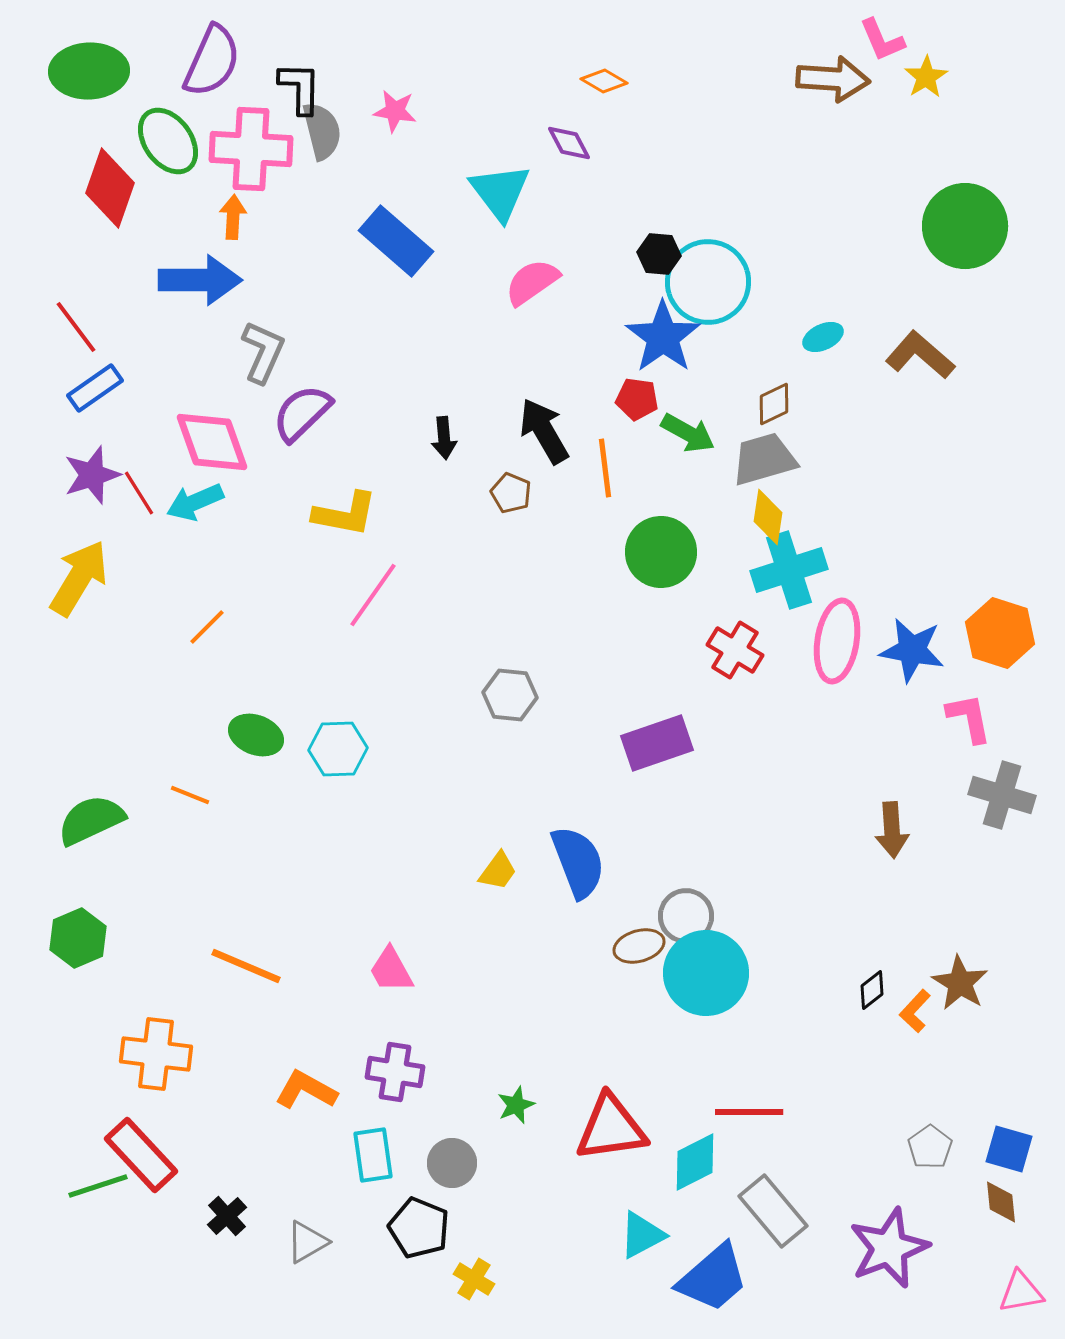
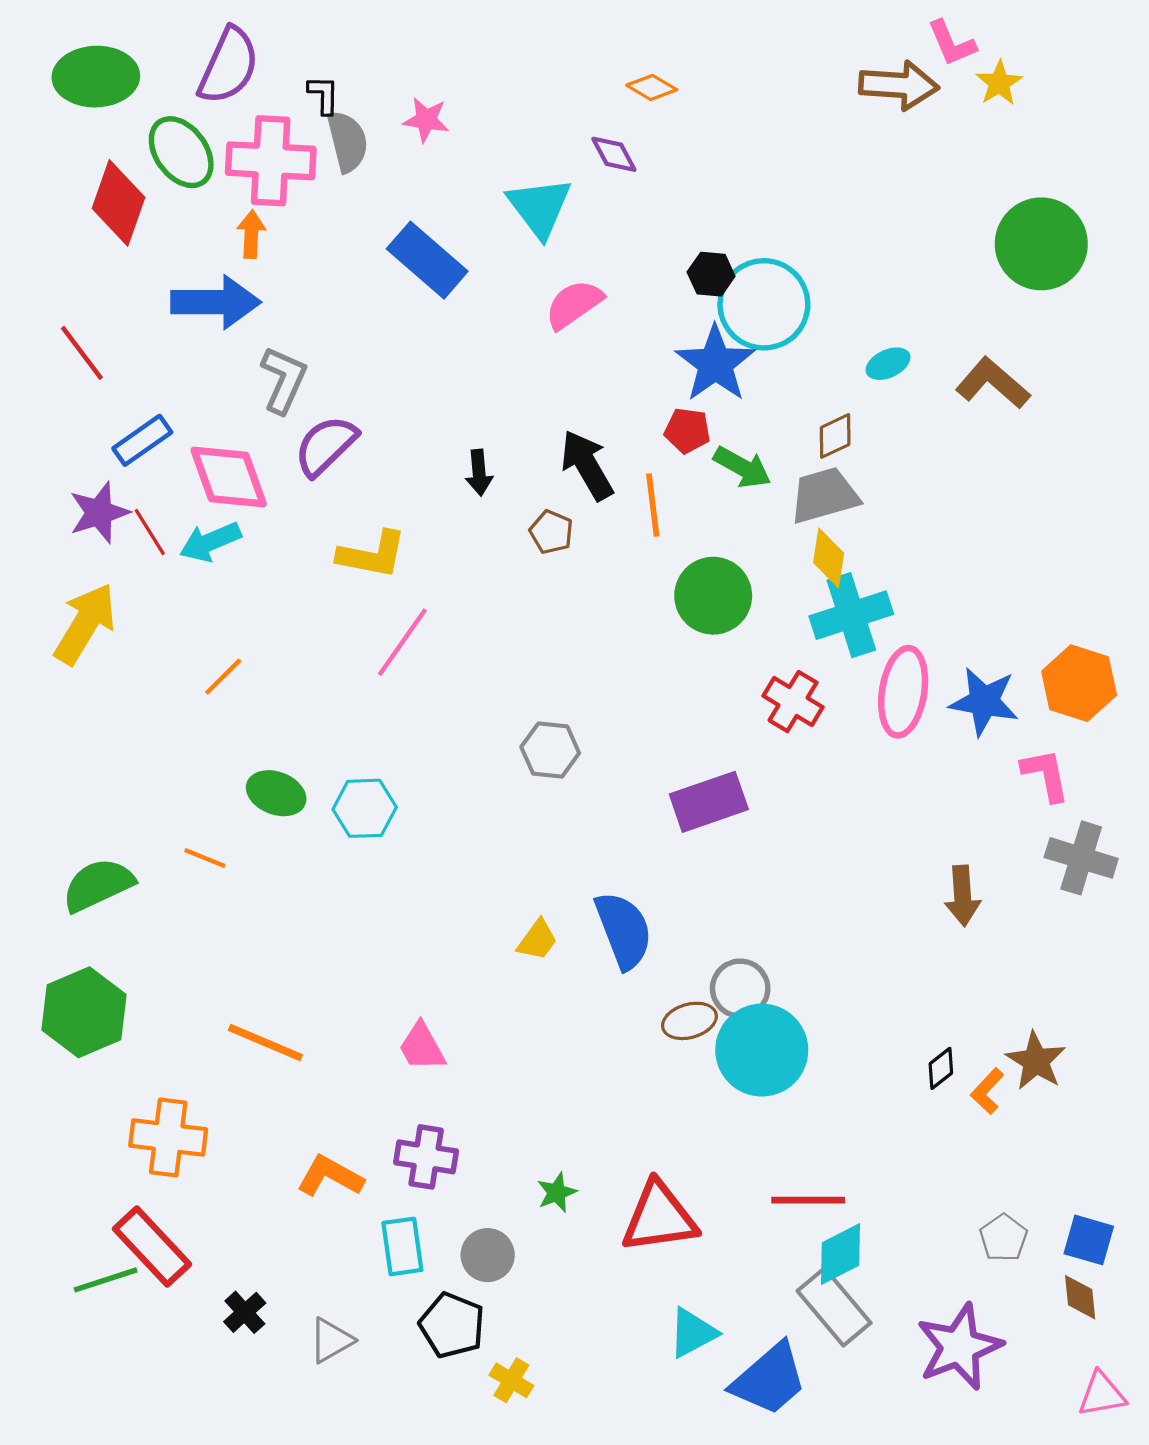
black L-shape: (300, 88) -> (324, 95), size x0.7
blue rectangle: (95, 388) -> (142, 440), moved
green hexagon: (78, 938) -> (84, 1012), size x1.4
cyan diamond: (695, 1162) -> (841, 1254), moved

